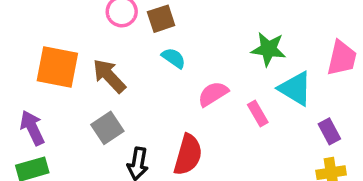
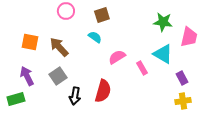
brown square: (161, 19) -> (102, 15), moved
green star: (268, 49) -> (163, 22), moved
orange square: (57, 67) -> (30, 42), size x0.7
purple arrow: (32, 128) -> (27, 76), moved

